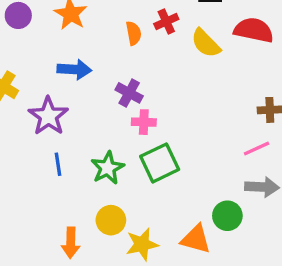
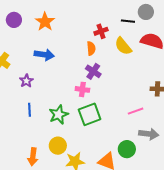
orange semicircle: (134, 33) -> (91, 48), moved
purple cross: (129, 93) -> (93, 71), moved
purple star: (48, 116) -> (26, 81), size x0.6
pink line: (257, 149) -> (136, 111), moved

